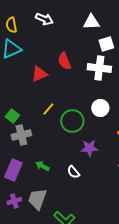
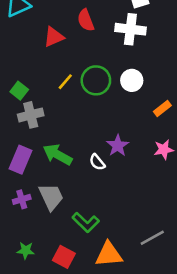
green circle: (72, 121) -> (96, 80), moved
purple star: (89, 148) -> (118, 146), moved, turned -30
green arrow: (42, 166) -> (58, 155), size x1.6
gray trapezoid: (37, 199) -> (51, 197), turned 135

